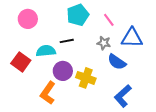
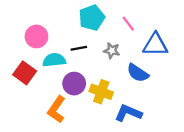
pink circle: (28, 19) -> (36, 36), moved
gray star: (104, 43) -> (112, 51), moved
blue L-shape: (123, 96) -> (128, 113), moved, turned 65

